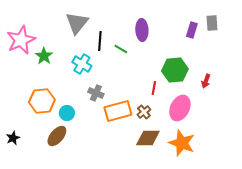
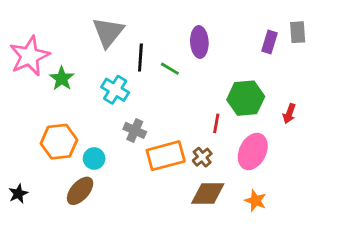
orange star: (182, 143) -> (256, 201), size x0.6

